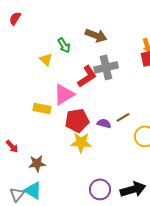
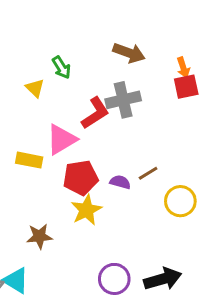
brown arrow: (96, 35) -> (129, 53), moved
yellow star: (81, 142) -> (86, 210), turned -30
brown star: (37, 163) -> (39, 236), moved

